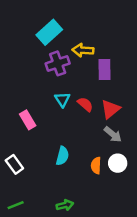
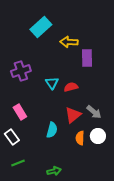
purple cross: (58, 63) -> (21, 71), moved
red semicircle: (85, 104) -> (71, 87), turned -56
red triangle: (110, 109) -> (73, 115), moved
pink rectangle: (28, 120) -> (20, 112), moved
green line: (16, 205) -> (18, 163), moved

